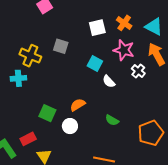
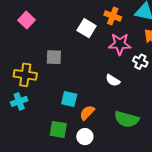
white square: (97, 28) -> (87, 28), turned -30
cyan square: (95, 64) -> (69, 99), moved
green semicircle: (112, 120) -> (127, 119), size x1.6

